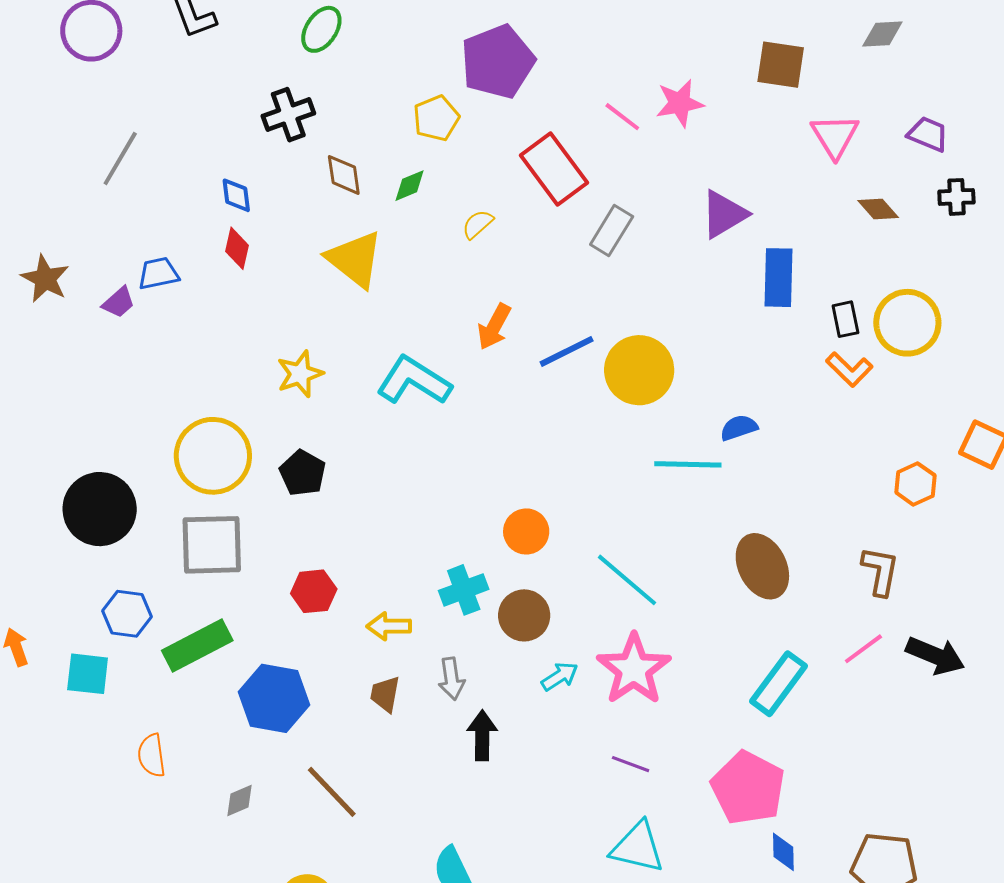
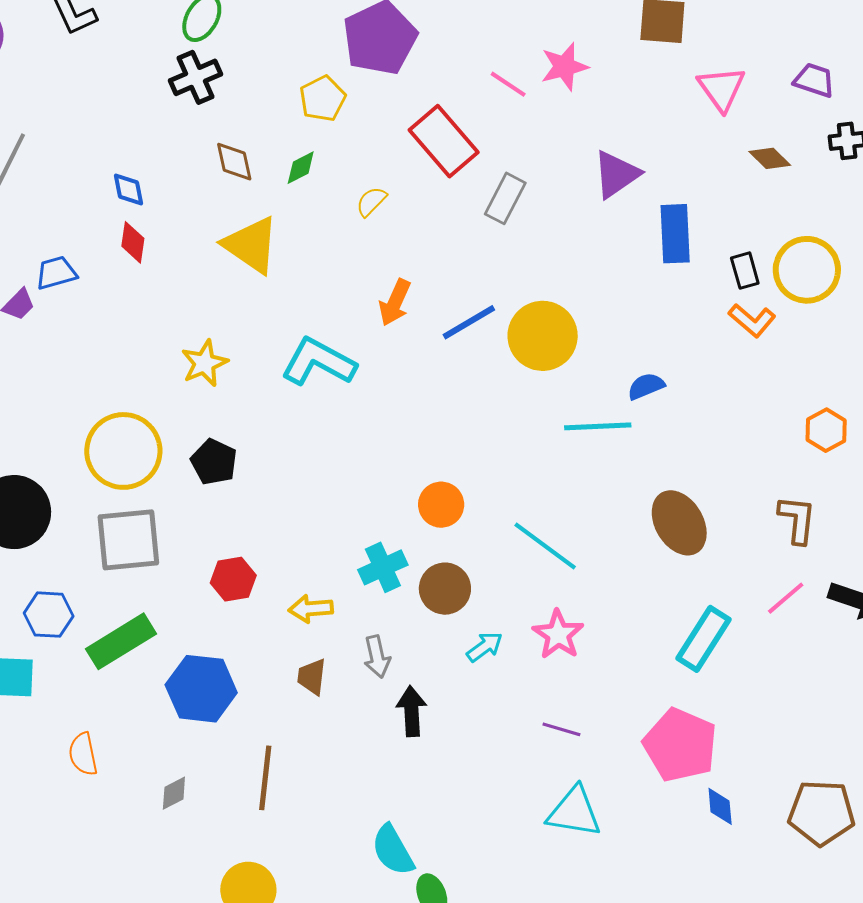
black cross: (288, 115) -> (195, 77), moved
pink star: (634, 669) -> (558, 634), size x0.7
brown line: (332, 792) -> (265, 778), turned 54

